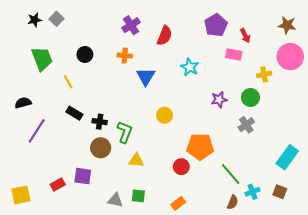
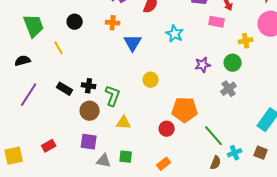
black semicircle: (23, 103) -> (23, 61), moved
black rectangle: (74, 113) -> (65, 89), moved
purple square: (83, 176) -> (89, 142), moved

